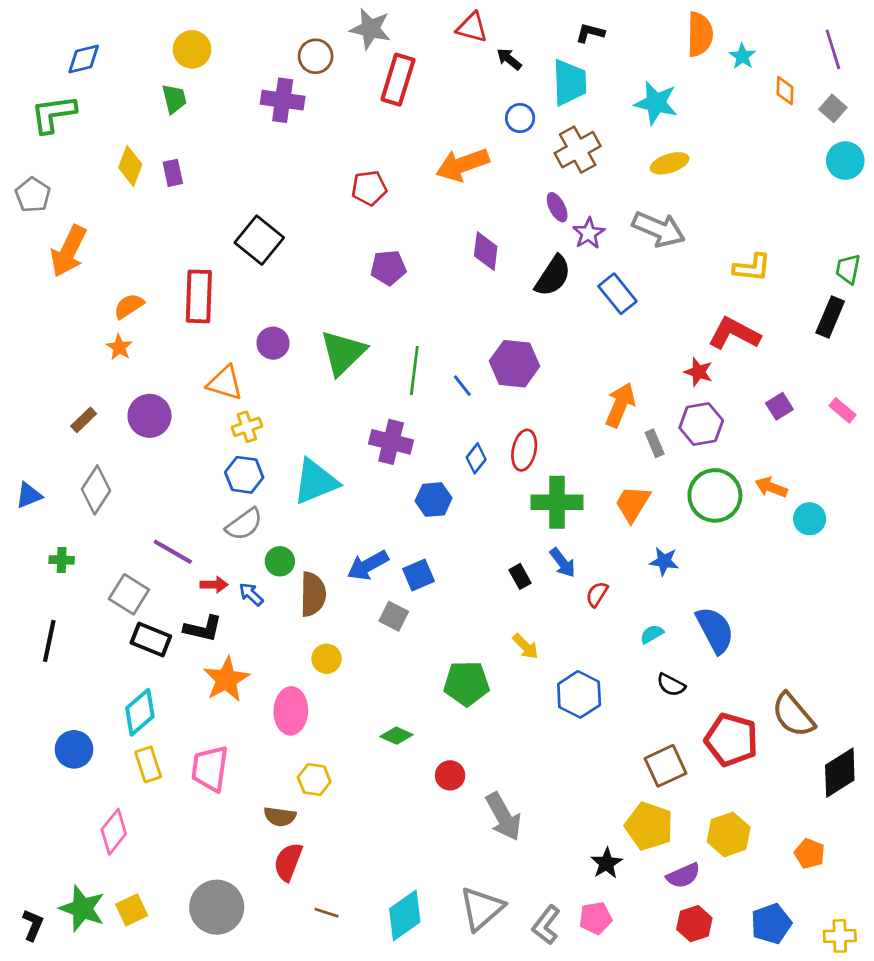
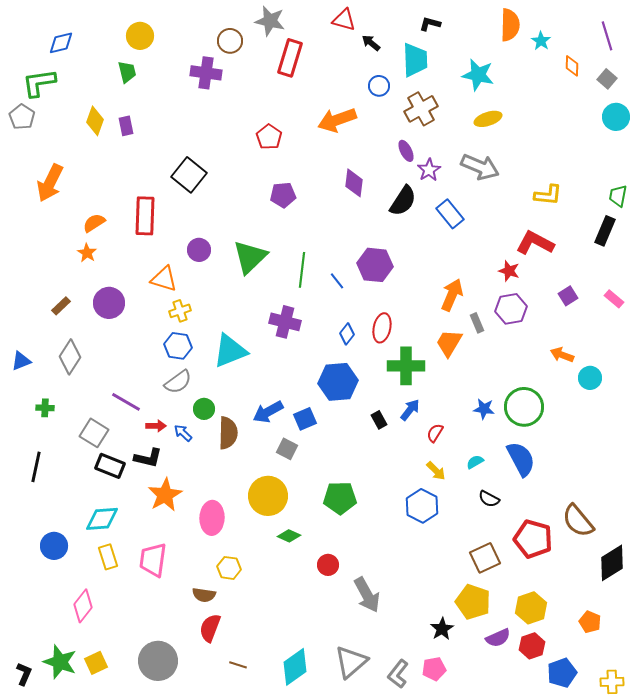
red pentagon: (369, 188) -> (269, 137), turned -30
gray pentagon: (33, 195) -> (22, 117), moved
green circle: (715, 495) -> (524, 407), moved
blue hexagon: (434, 500) -> (338, 382), moved, size x1.5
orange trapezoid: (633, 504) -> (449, 343), moved
blue arrow: (563, 563) -> (410, 410), turned -105
yellow arrow: (526, 646) -> (436, 471), moved
yellow circle: (327, 659) -> (268, 496), moved, size x1.8
cyan diamond: (140, 712) -> (102, 519), turned 36
red hexagon: (694, 924) -> (532, 646), moved

